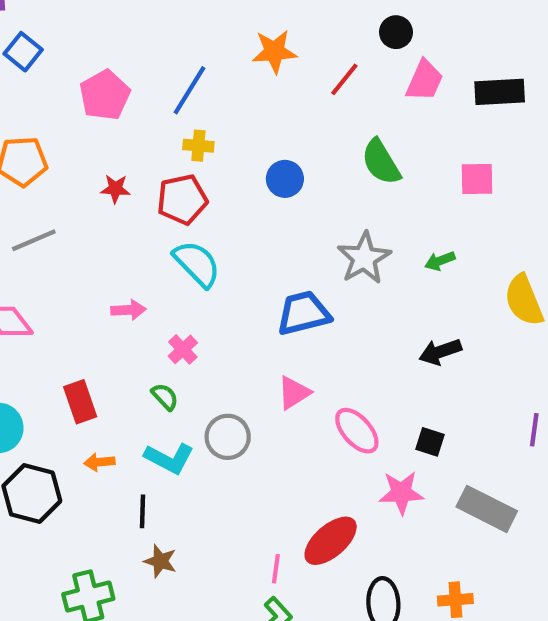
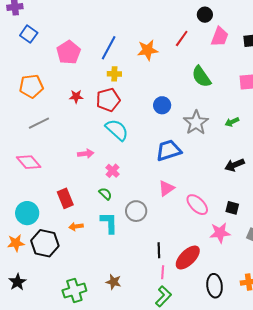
orange star: (274, 52) -> (148, 50), moved
blue circle: (285, 179) -> (162, 105), moved
cyan L-shape: (169, 458) -> (109, 223), turned -115
black line: (143, 511) -> (159, 250), moved
brown star: (160, 561) -> (114, 282), moved

